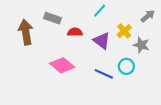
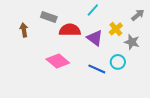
brown arrow: (26, 32) -> (24, 30), size x0.6
red semicircle: (75, 32) -> (70, 30), size x1.5

